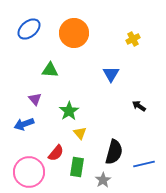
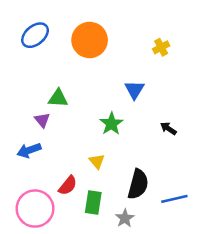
green triangle: (50, 70) -> (58, 98), moved
green star: (69, 111) -> (111, 124), moved

